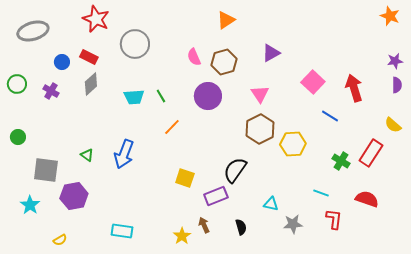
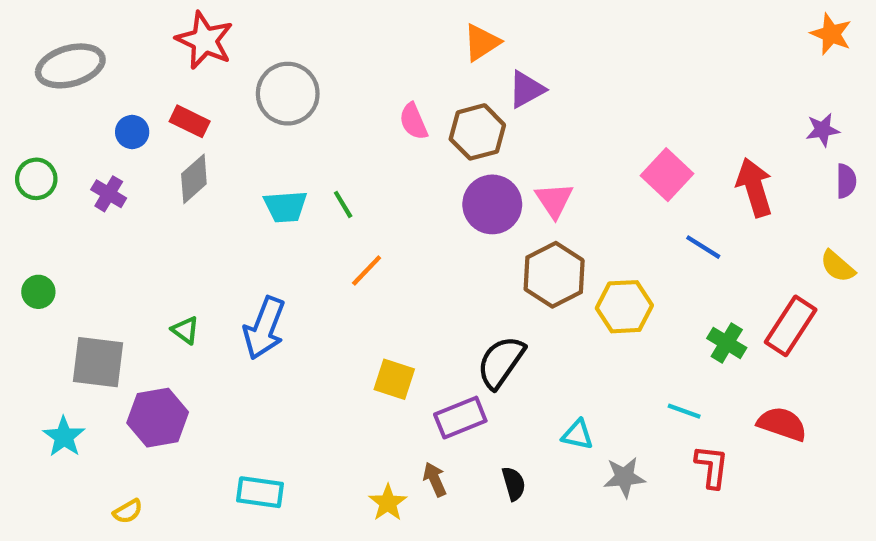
purple triangle: (271, 53) -> (526, 89), moved
purple star: (395, 61) -> (823, 130), moved
purple circle: (208, 96) -> (492, 204), moved

